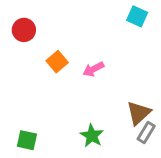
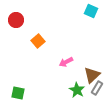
pink arrow: (93, 69) -> (66, 62), moved
green star: (92, 136) -> (77, 90), moved

